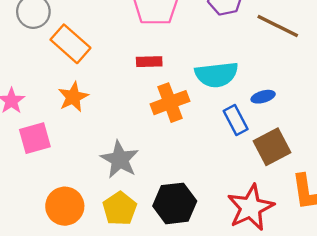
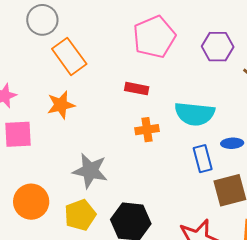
orange cross: (170, 103) -> (147, 130), size x0.7
gray star: (120, 159) -> (90, 171), turned -30

